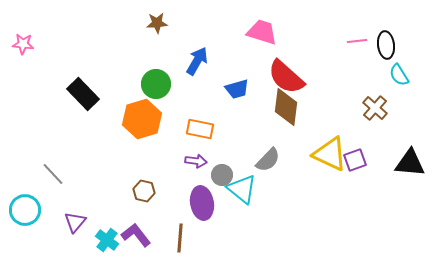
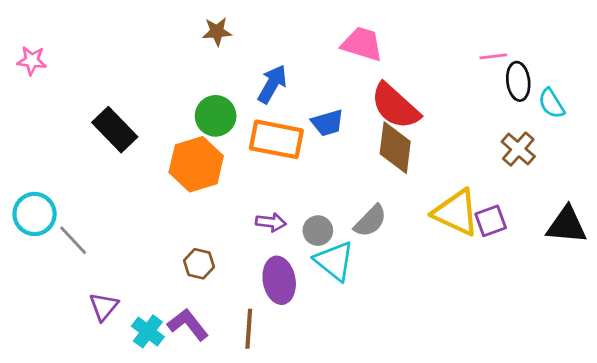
black ellipse: (386, 45) -> (518, 81), moved
orange rectangle: (200, 129) -> (276, 139), moved, size x1.4
gray circle: (222, 175) -> (318, 231), moved
cyan circle: (25, 210) -> (35, 214), moved

